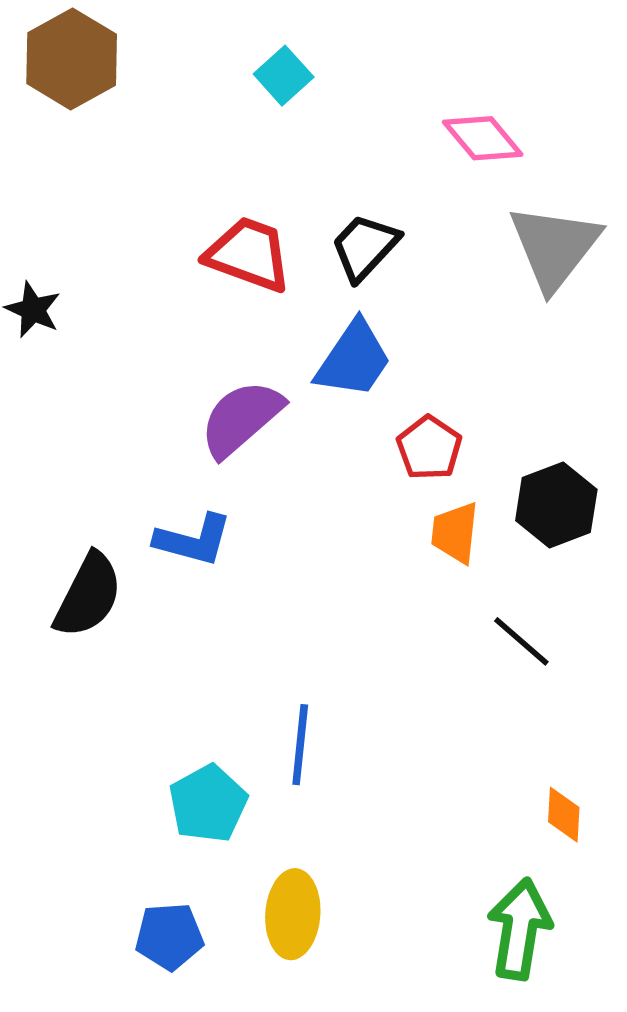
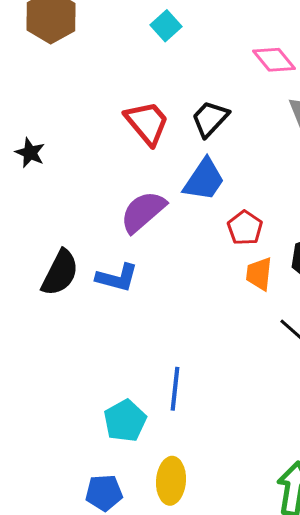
red trapezoid: (249, 254) -> (147, 123), turned 30
black semicircle: (88, 595) -> (60, 273), moved

